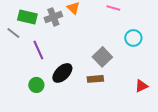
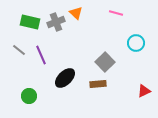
gray line: (13, 33) -> (19, 50), moved
green circle: (36, 85) -> (29, 96), moved

